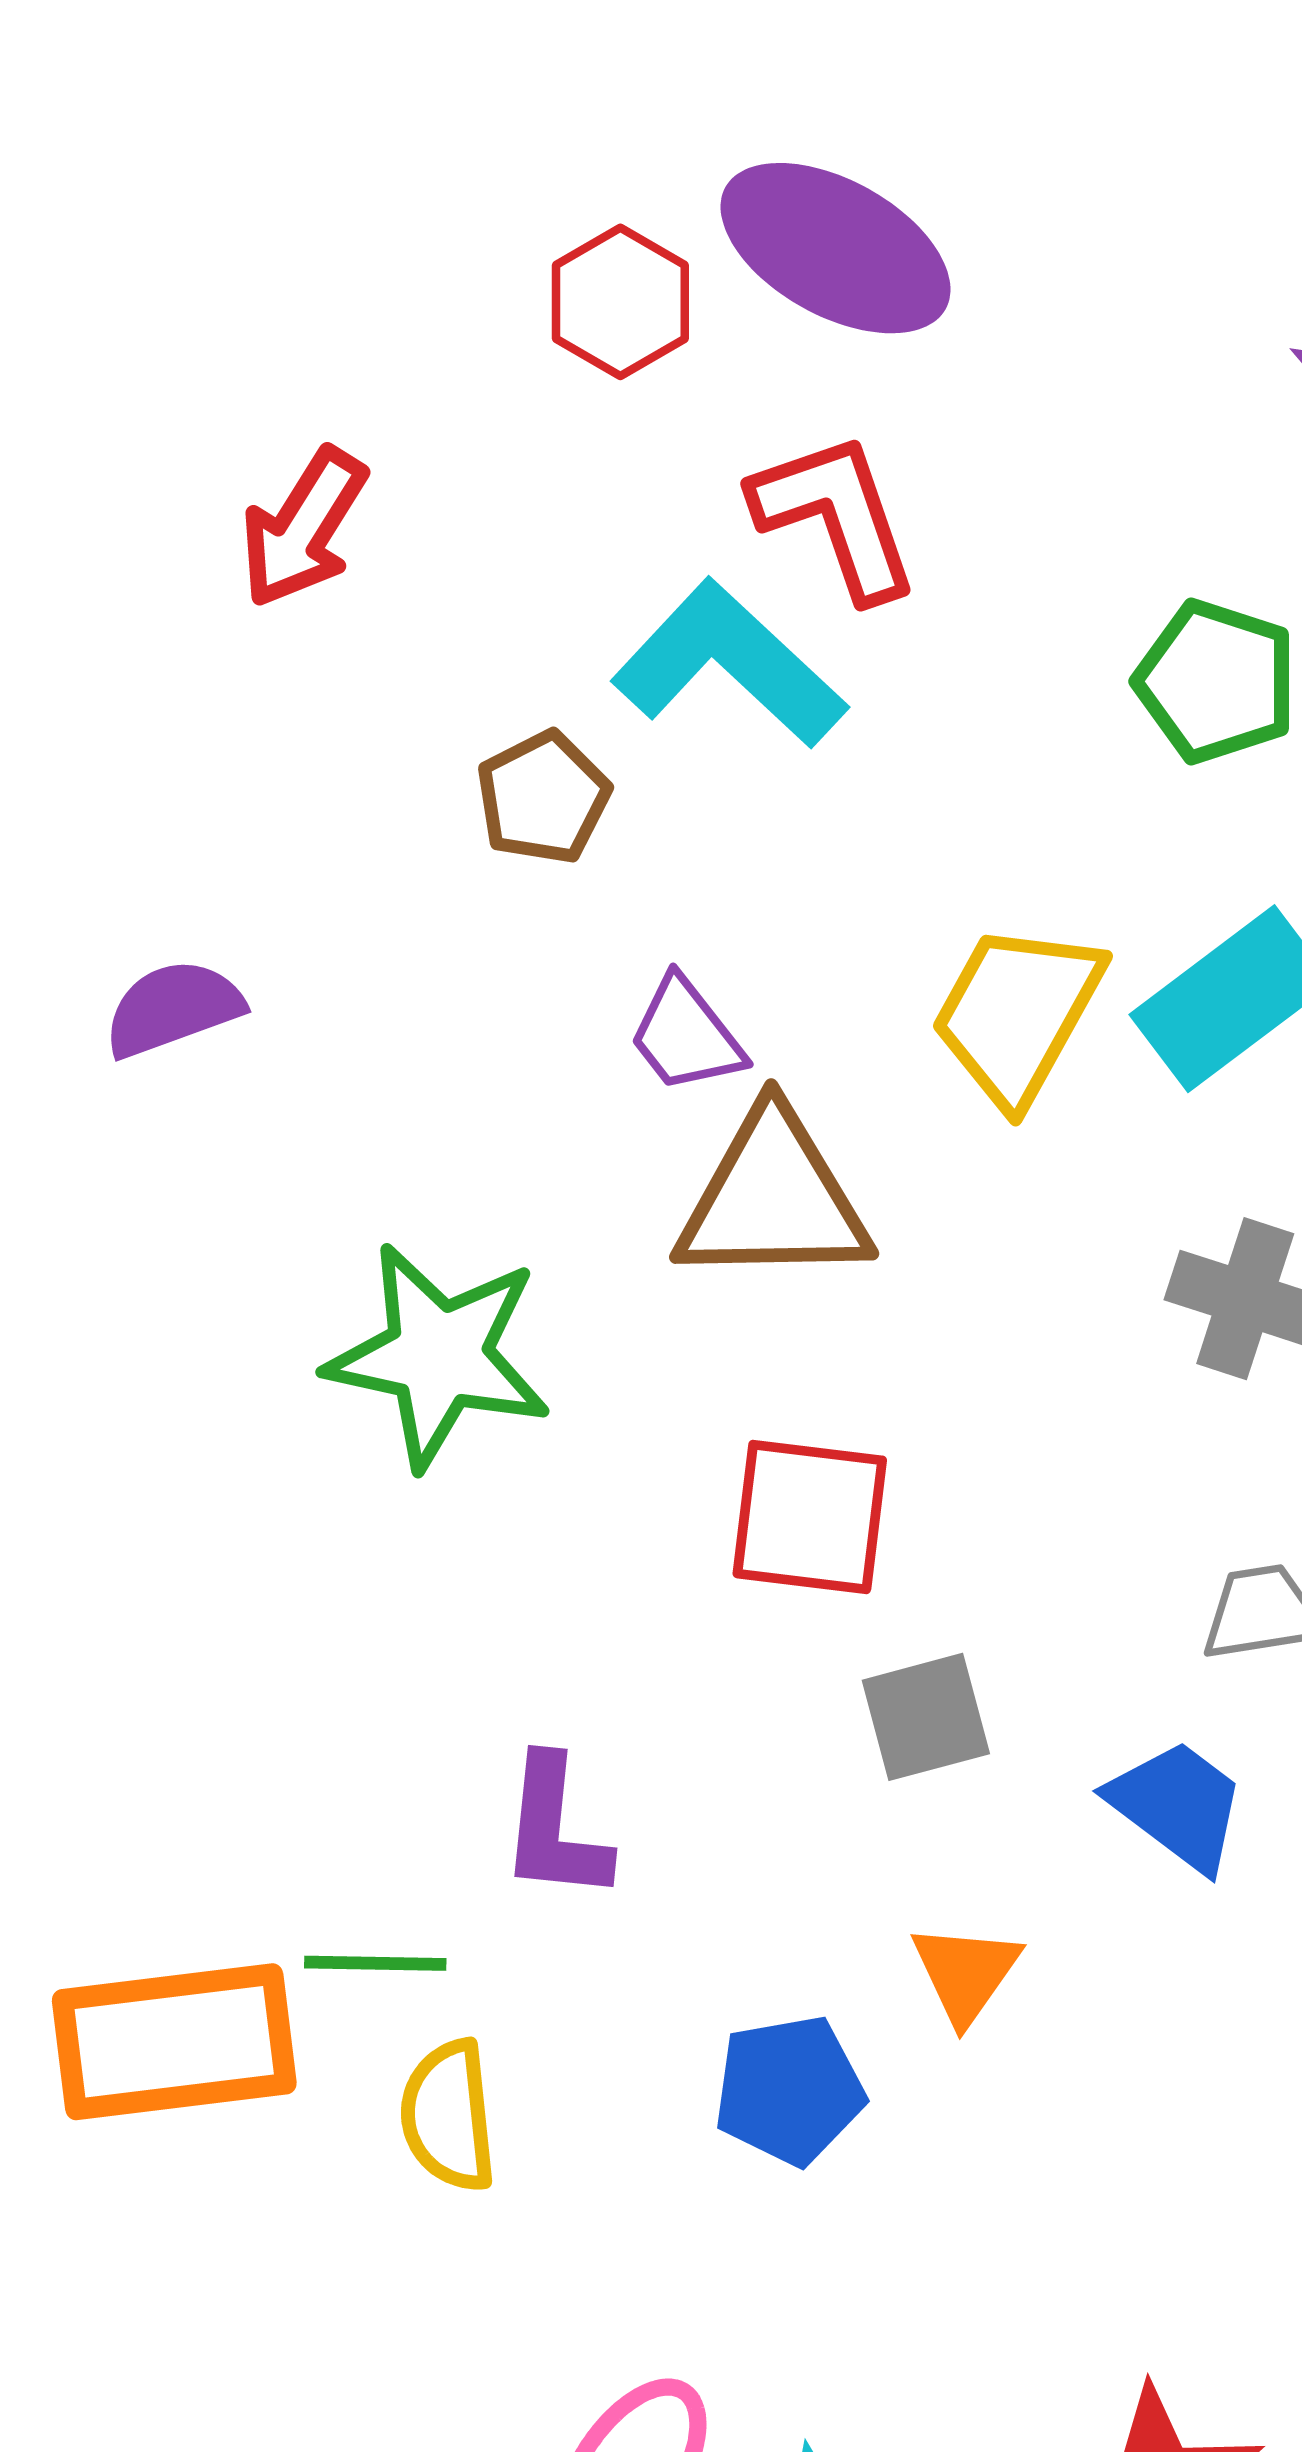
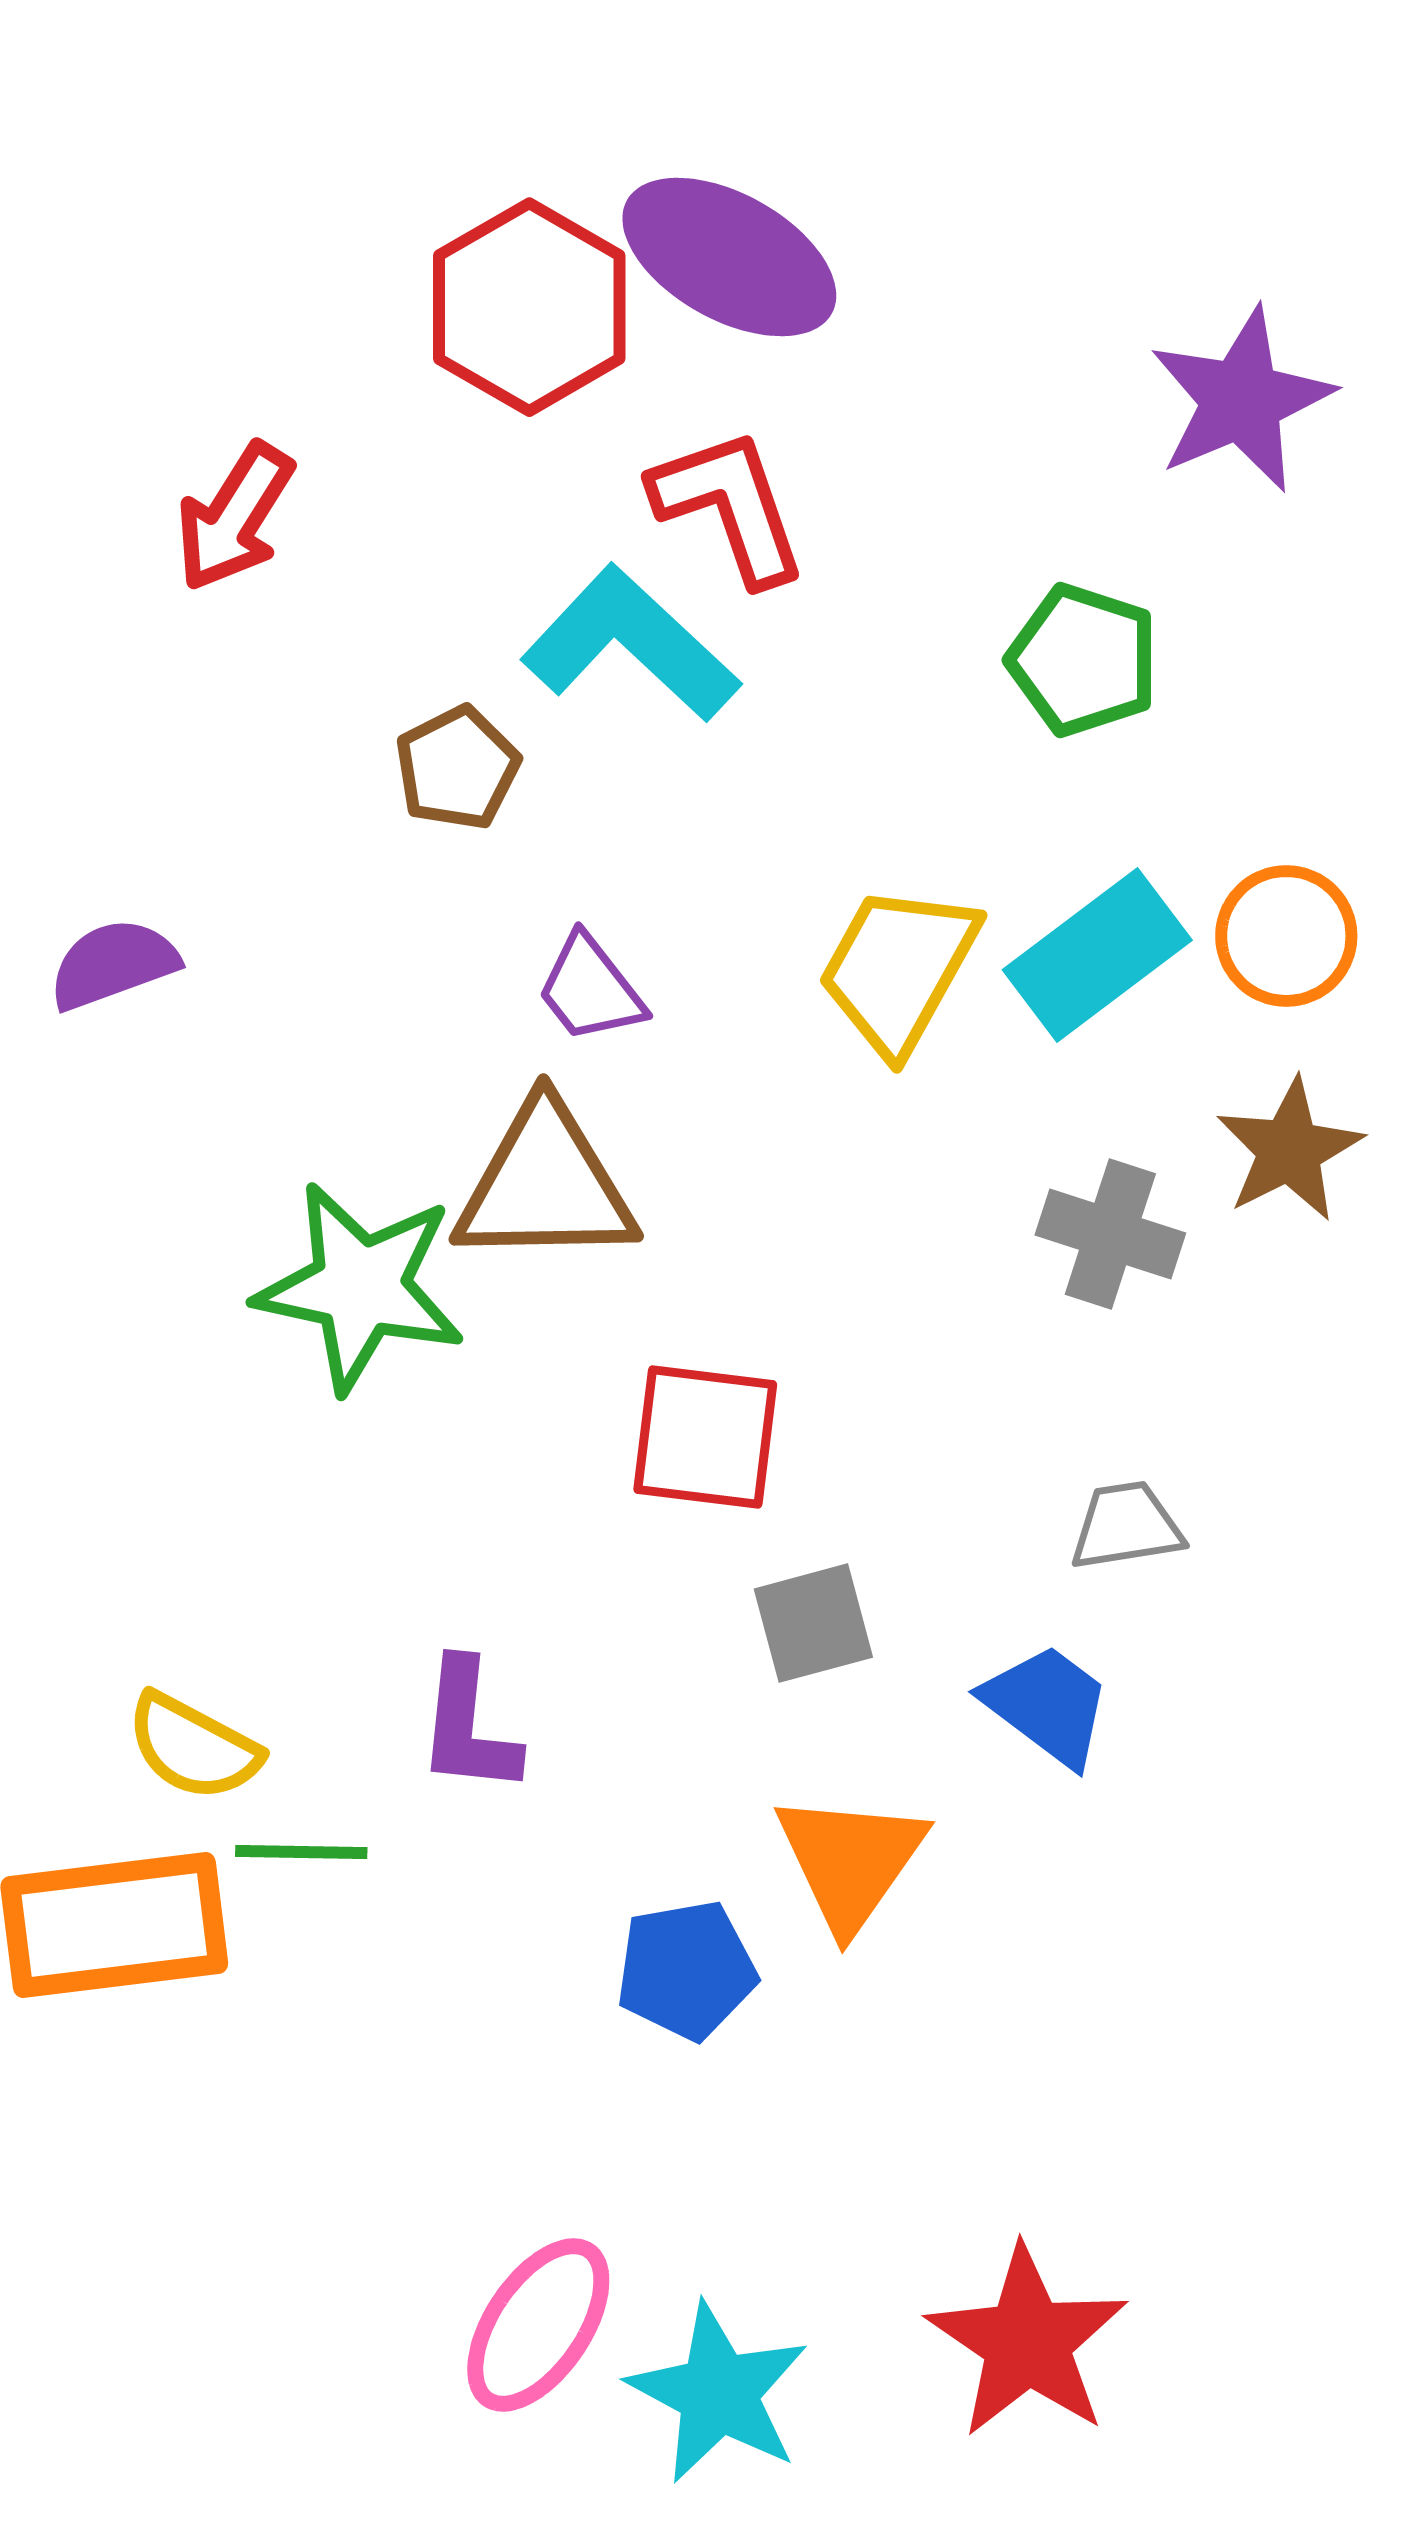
red hexagon: (620, 302) -> (529, 307), size x1.5
brown triangle: (773, 1199) -> (545, 1185), moved
orange triangle: (966, 1973) -> (850, 1861), size x1.5
yellow semicircle: (448, 2116) -> (193, 1747), moved, turned -56

